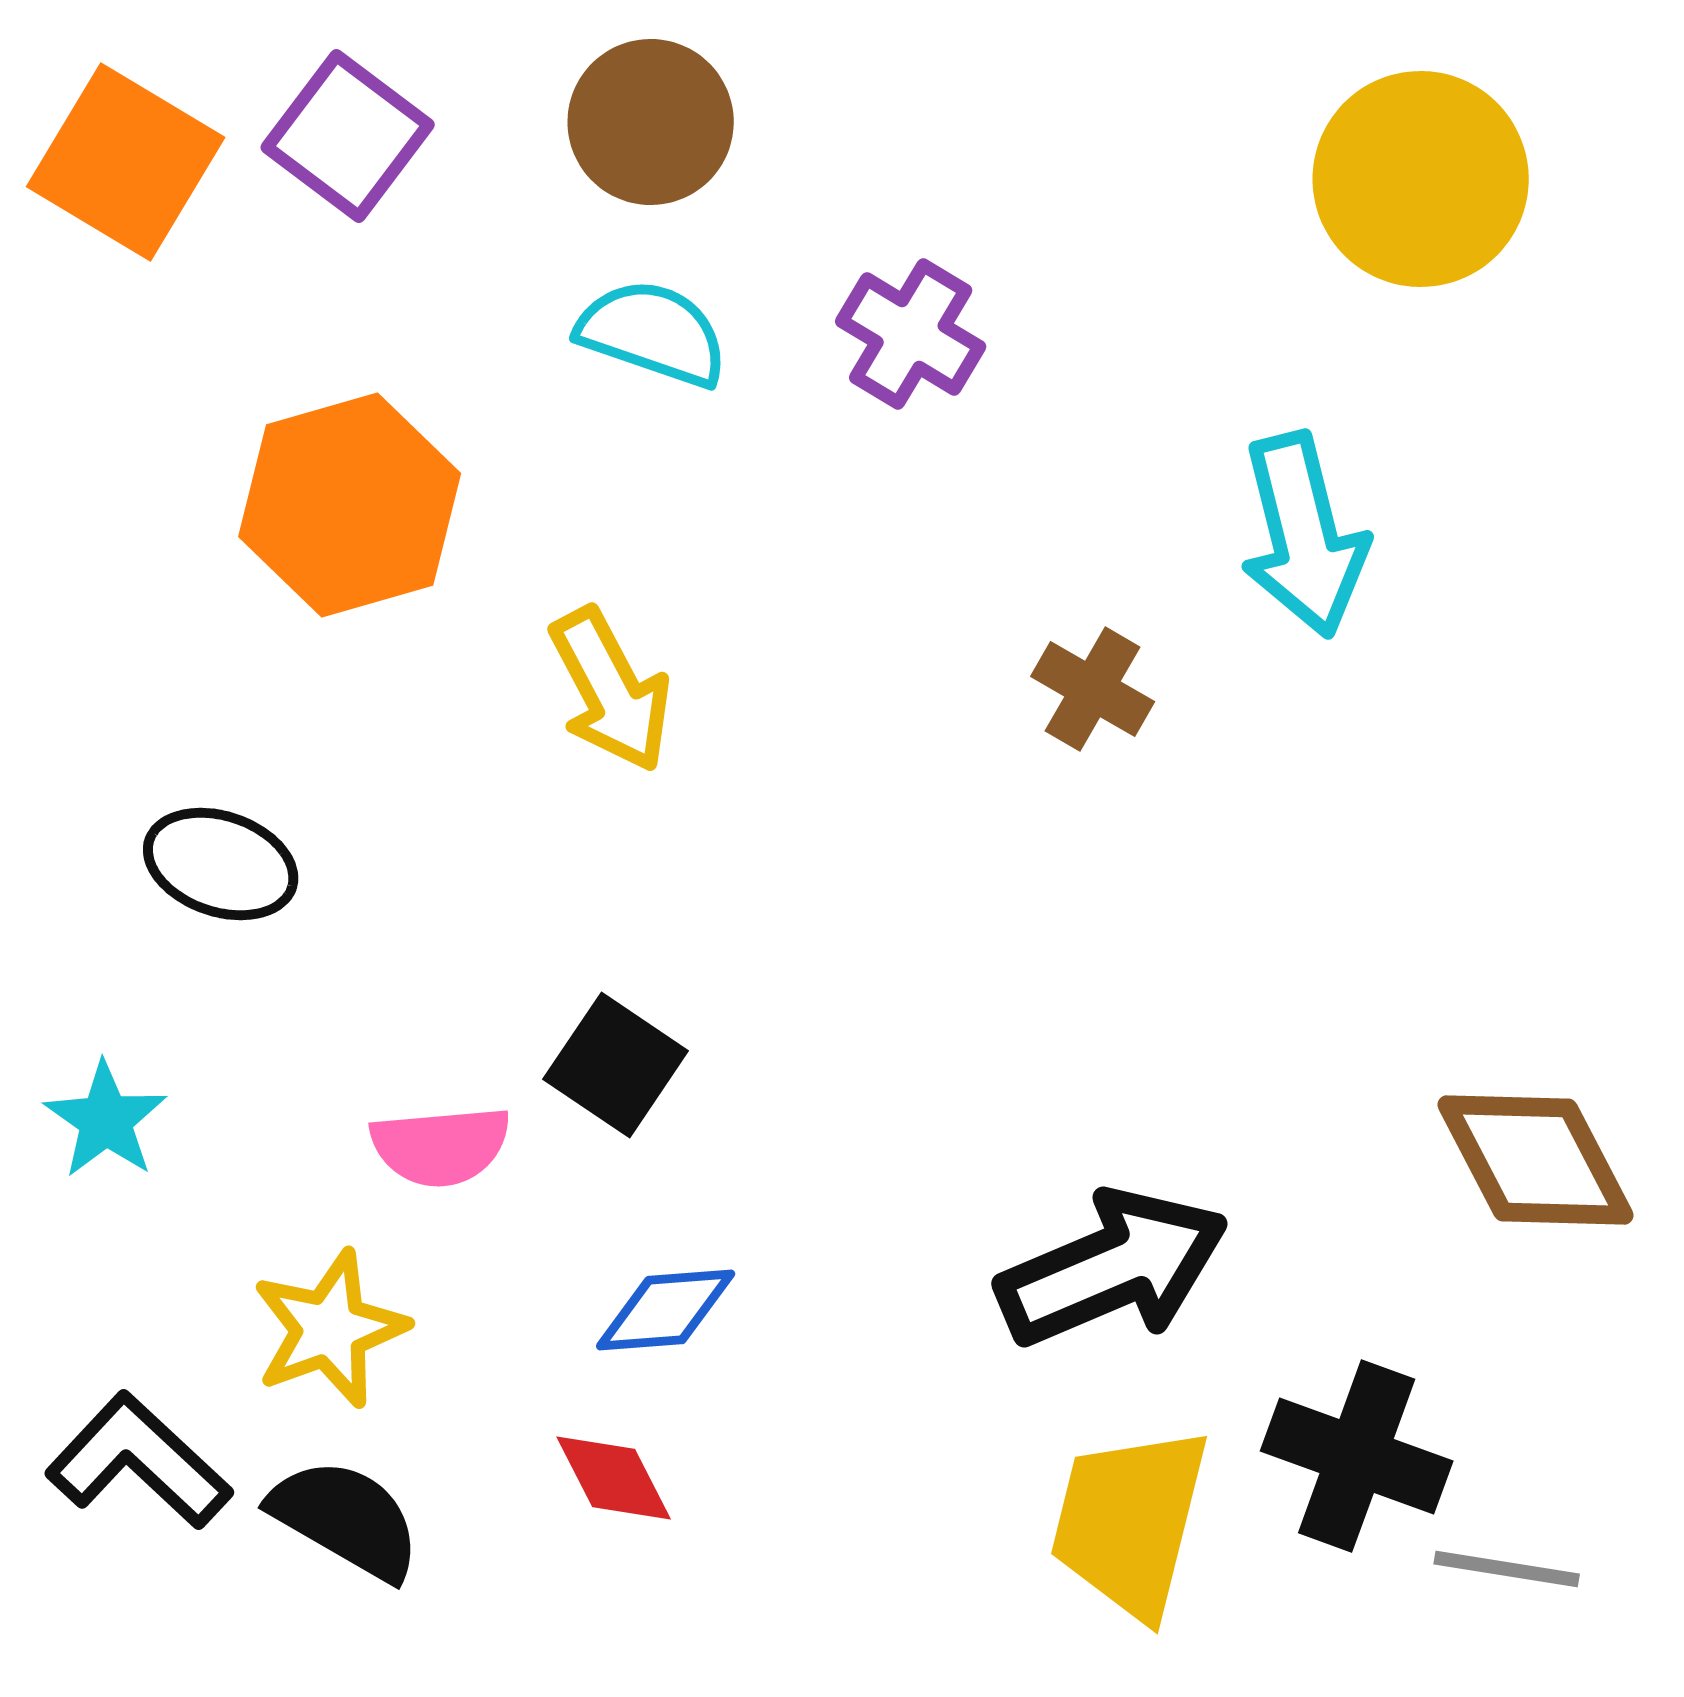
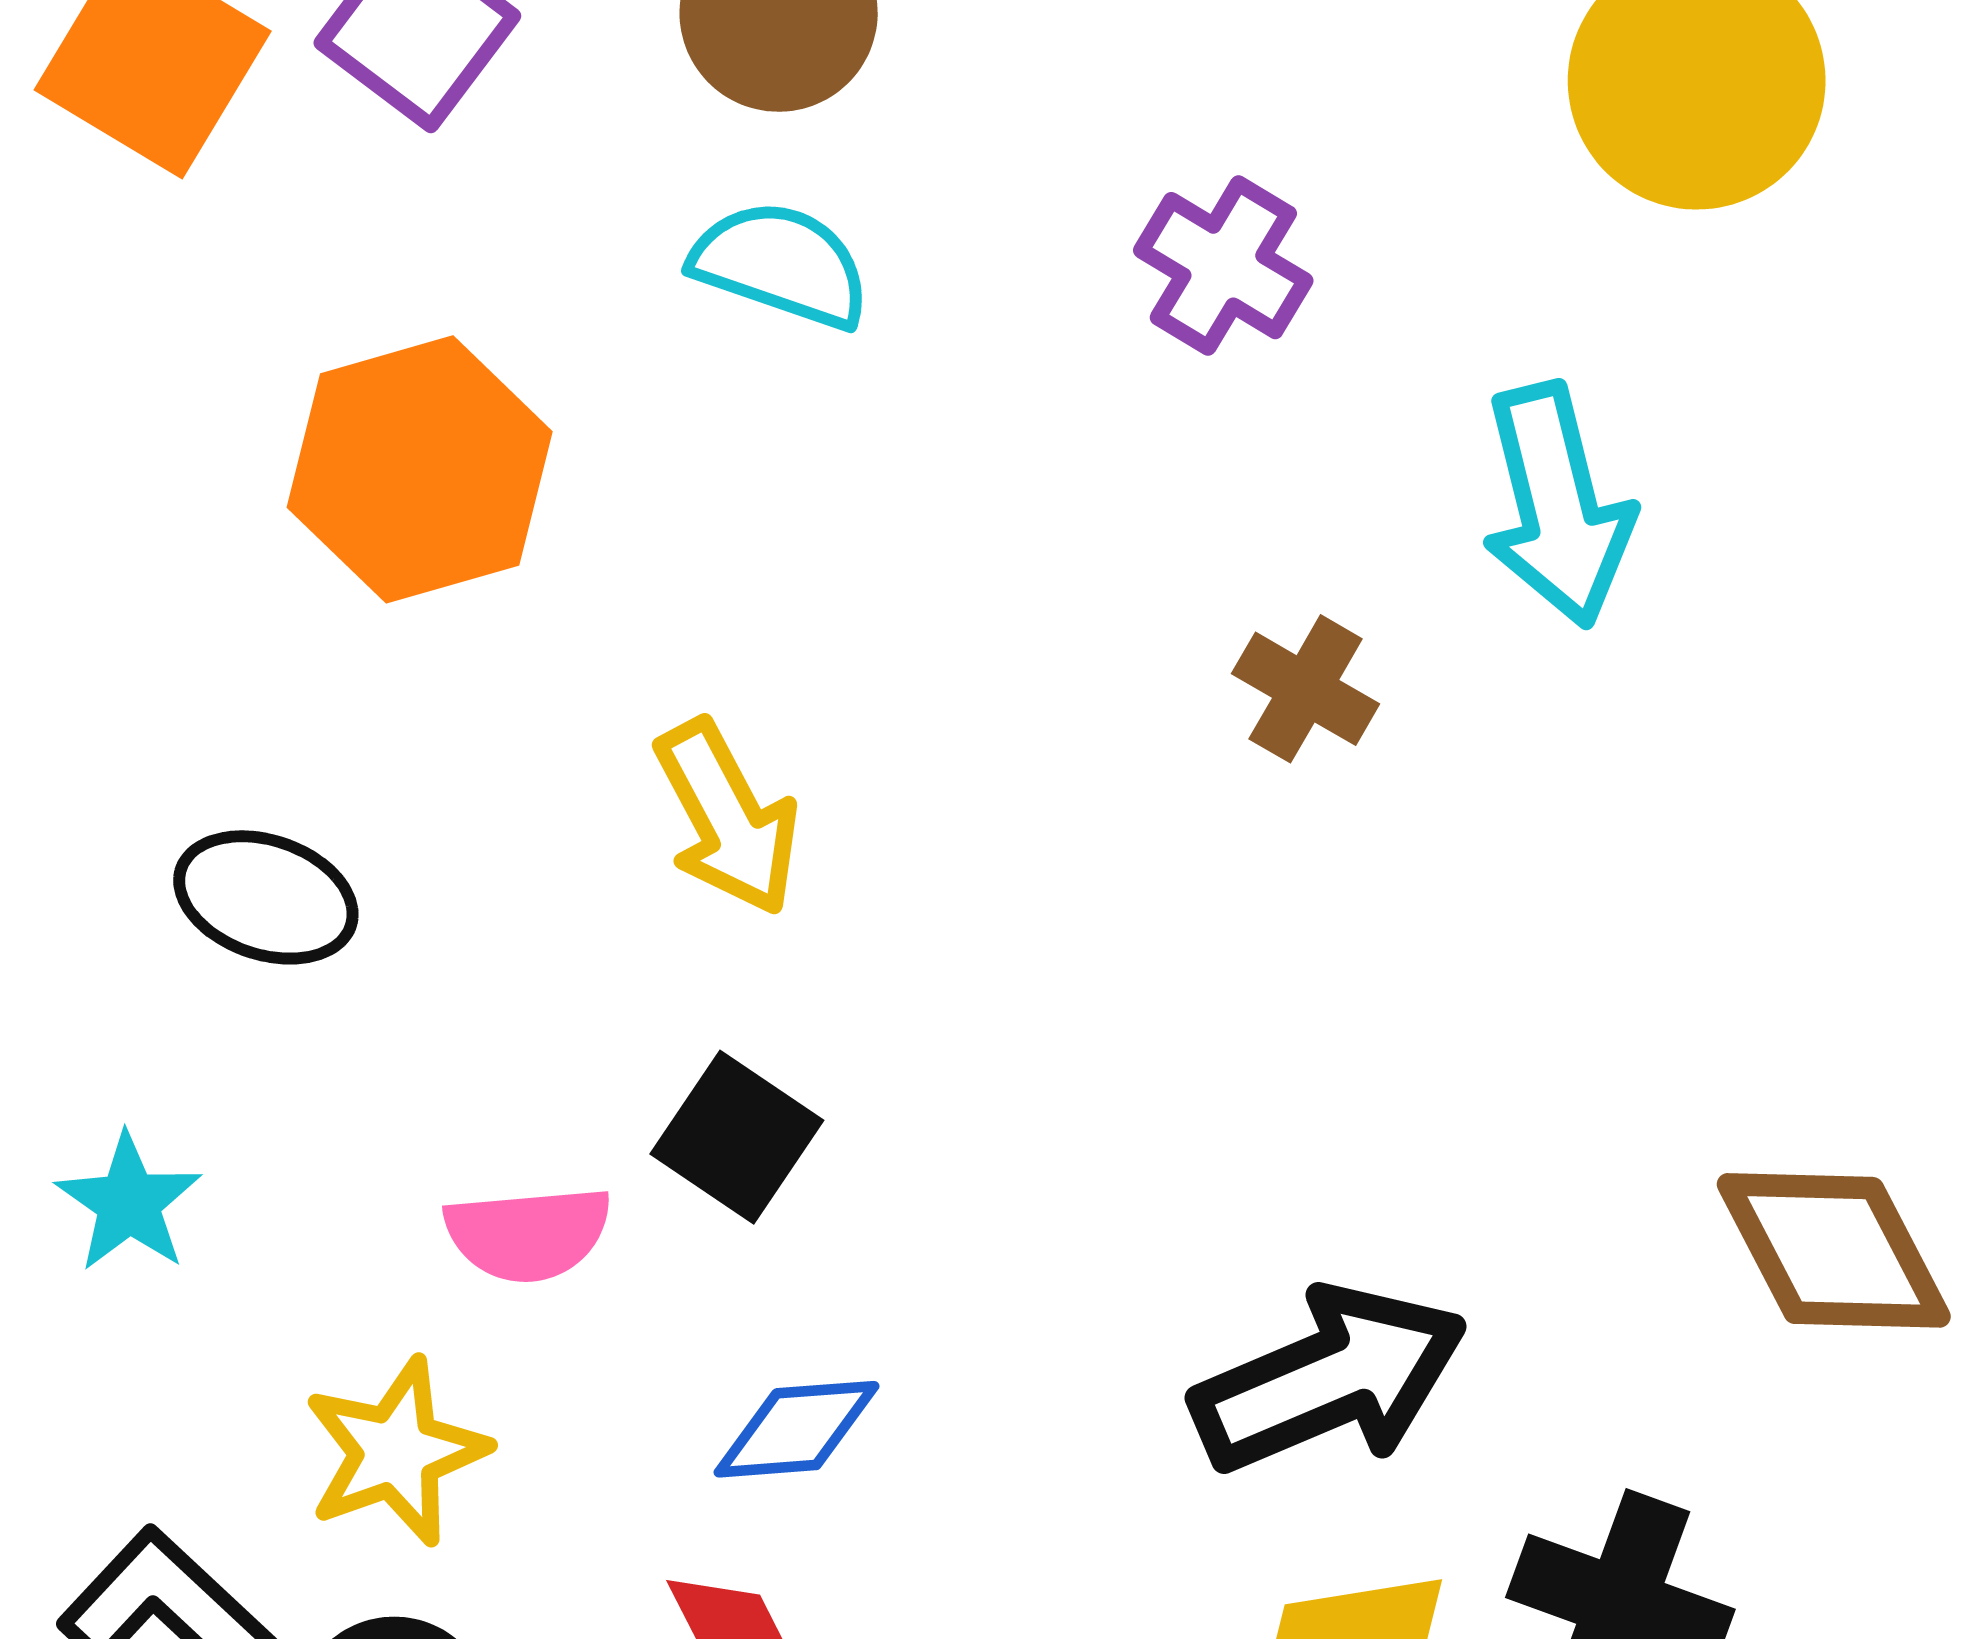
purple cross: (911, 334) -> (1223, 266), moved
yellow arrow: (611, 690) -> (727, 818), moved

